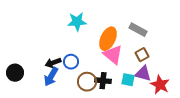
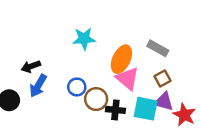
black arrow: (53, 63) -> (31, 66), moved
blue arrow: (51, 77) -> (38, 86), moved
cyan square: (128, 80) -> (146, 109), size x1.5
brown circle: (87, 82) -> (96, 99), moved

